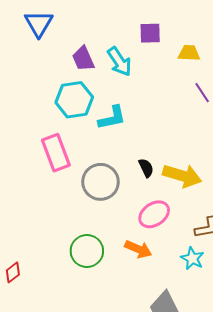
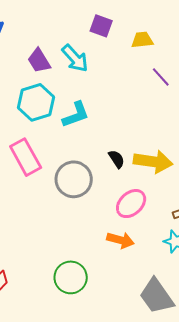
purple square: (150, 33) -> (101, 26), turned 30
green circle: (87, 251) -> (71, 277), moved

